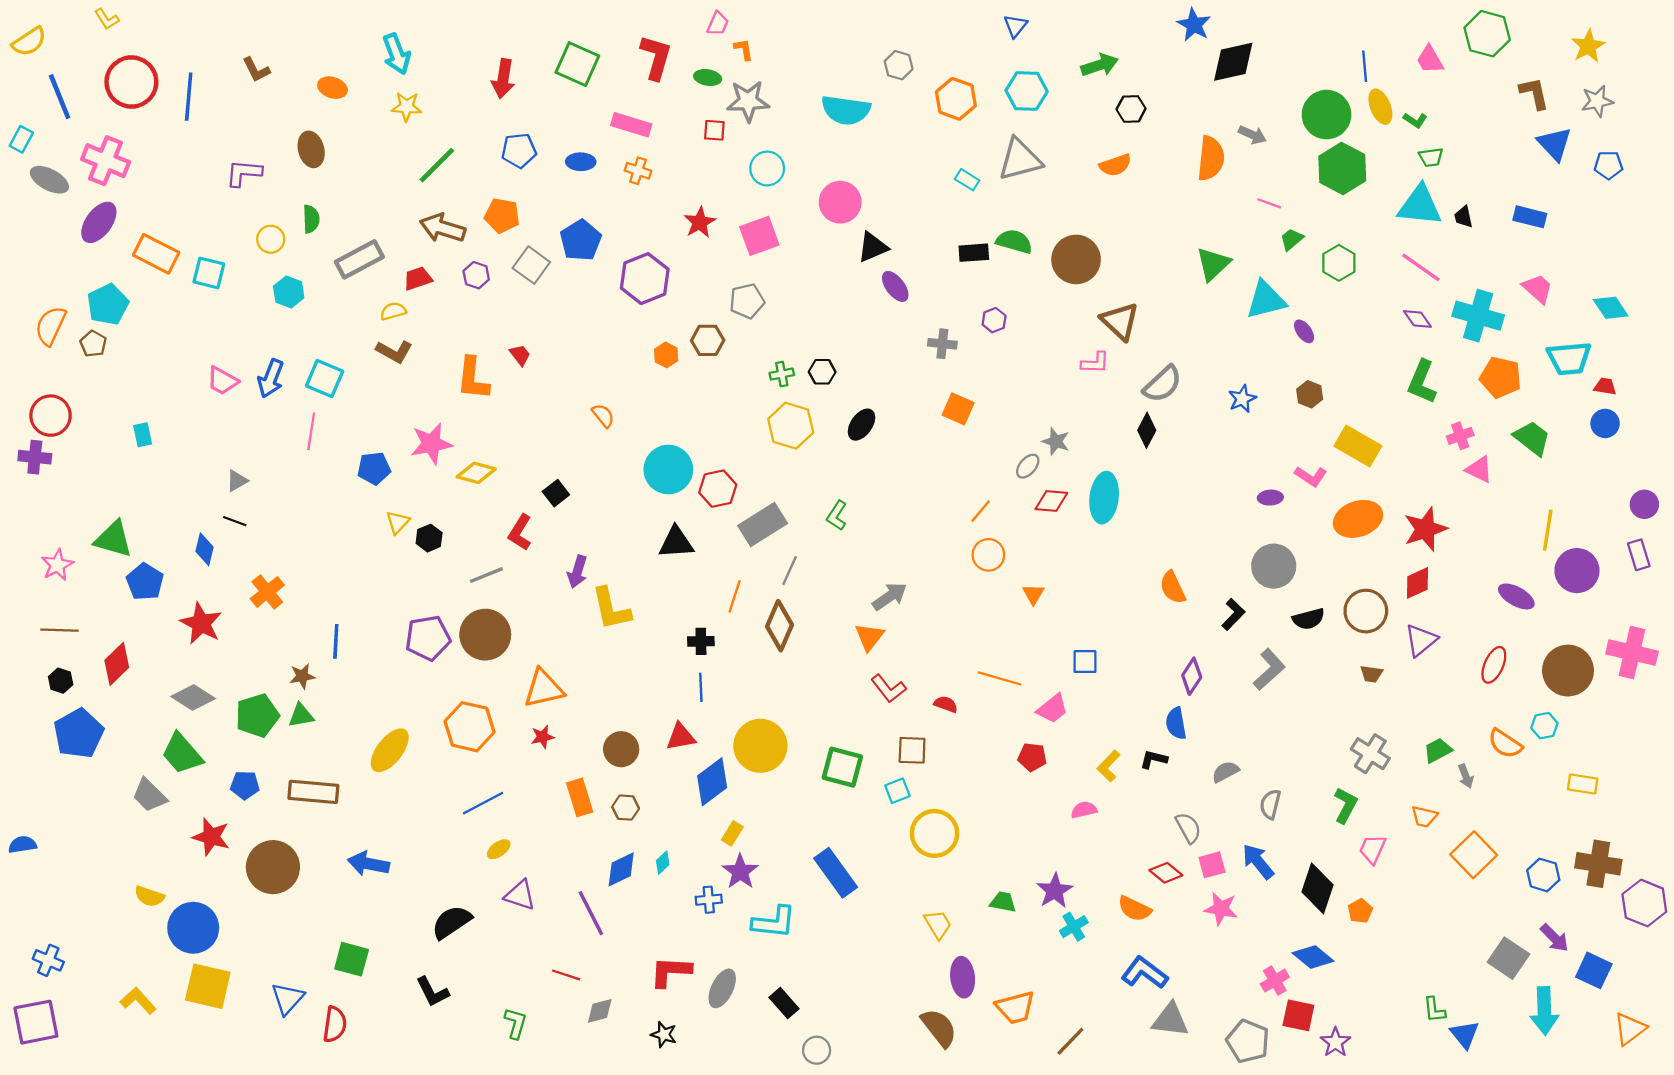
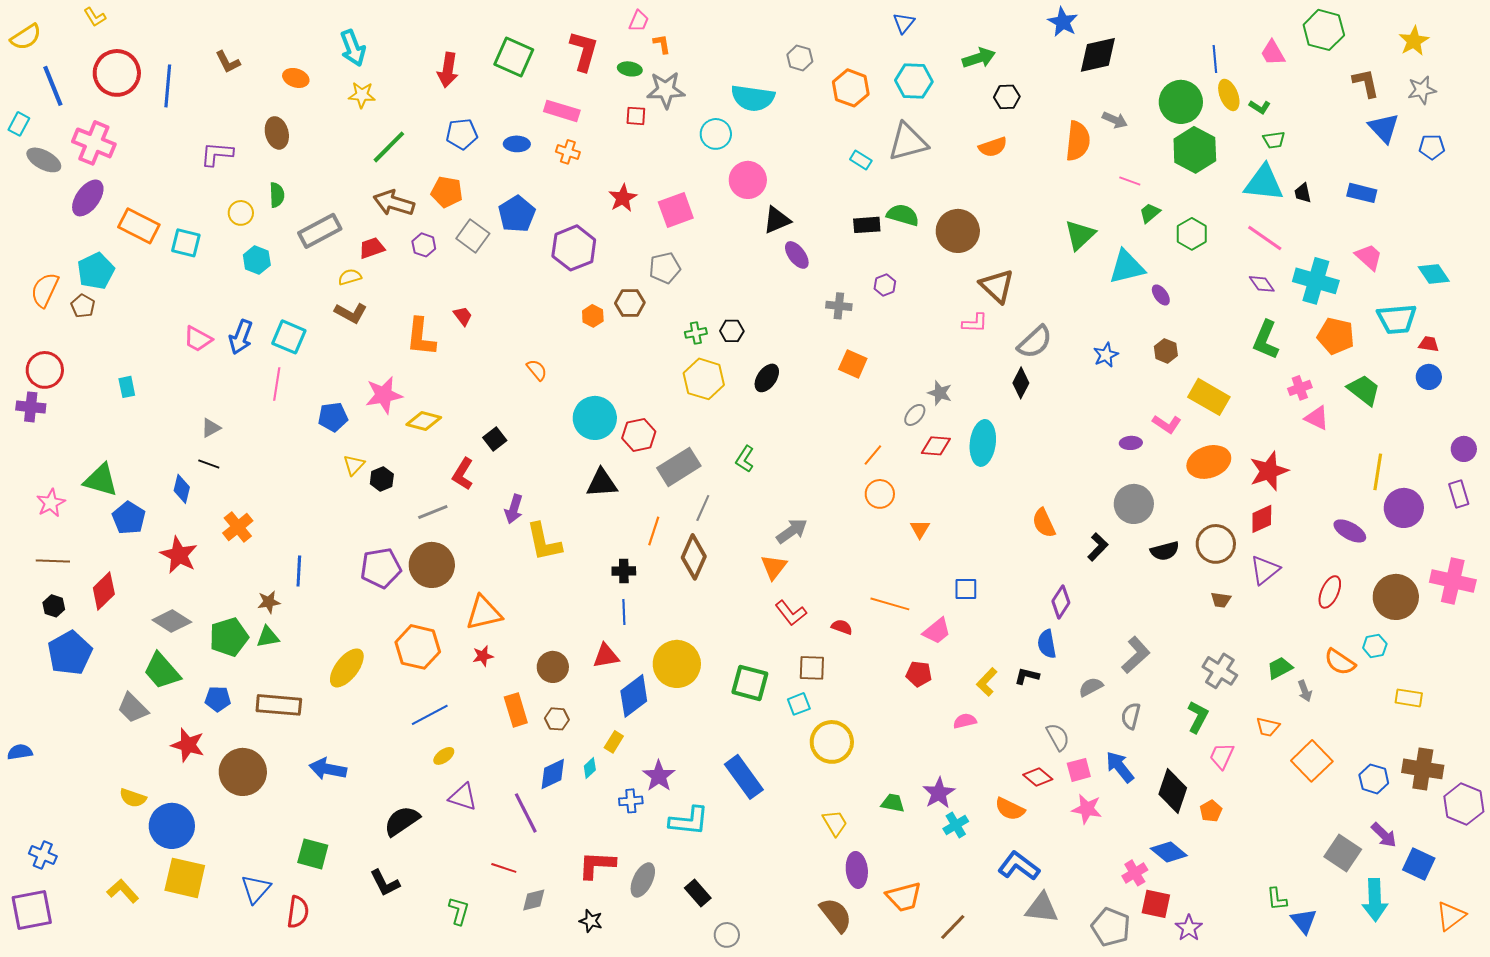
cyan circle: (767, 168) -> (716, 134), moved
gray L-shape: (1269, 669) -> (1136, 655), moved
yellow rectangle: (732, 833) -> (614, 742), moved

